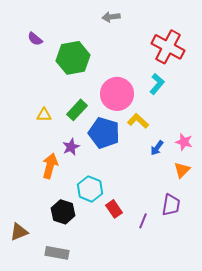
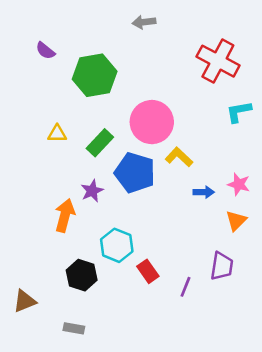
cyan L-shape: (157, 84) -> (239, 112), moved, turned -140
yellow triangle: (44, 115) -> (57, 134), moved
blue arrow: (157, 148) -> (204, 192), turned -126
gray rectangle: (57, 253) -> (74, 328), size x0.7

